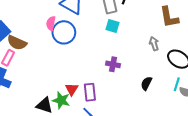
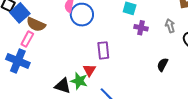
purple cross: (113, 64) -> (141, 28), moved
purple rectangle: (90, 92) -> (103, 50), moved

